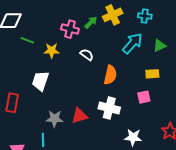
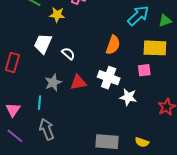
white semicircle: (87, 55) -> (68, 54), moved
yellow rectangle: (152, 74) -> (155, 48), size x1.6
gray star: (54, 119) -> (53, 83), turned -30
white star: (133, 137) -> (128, 97), moved

